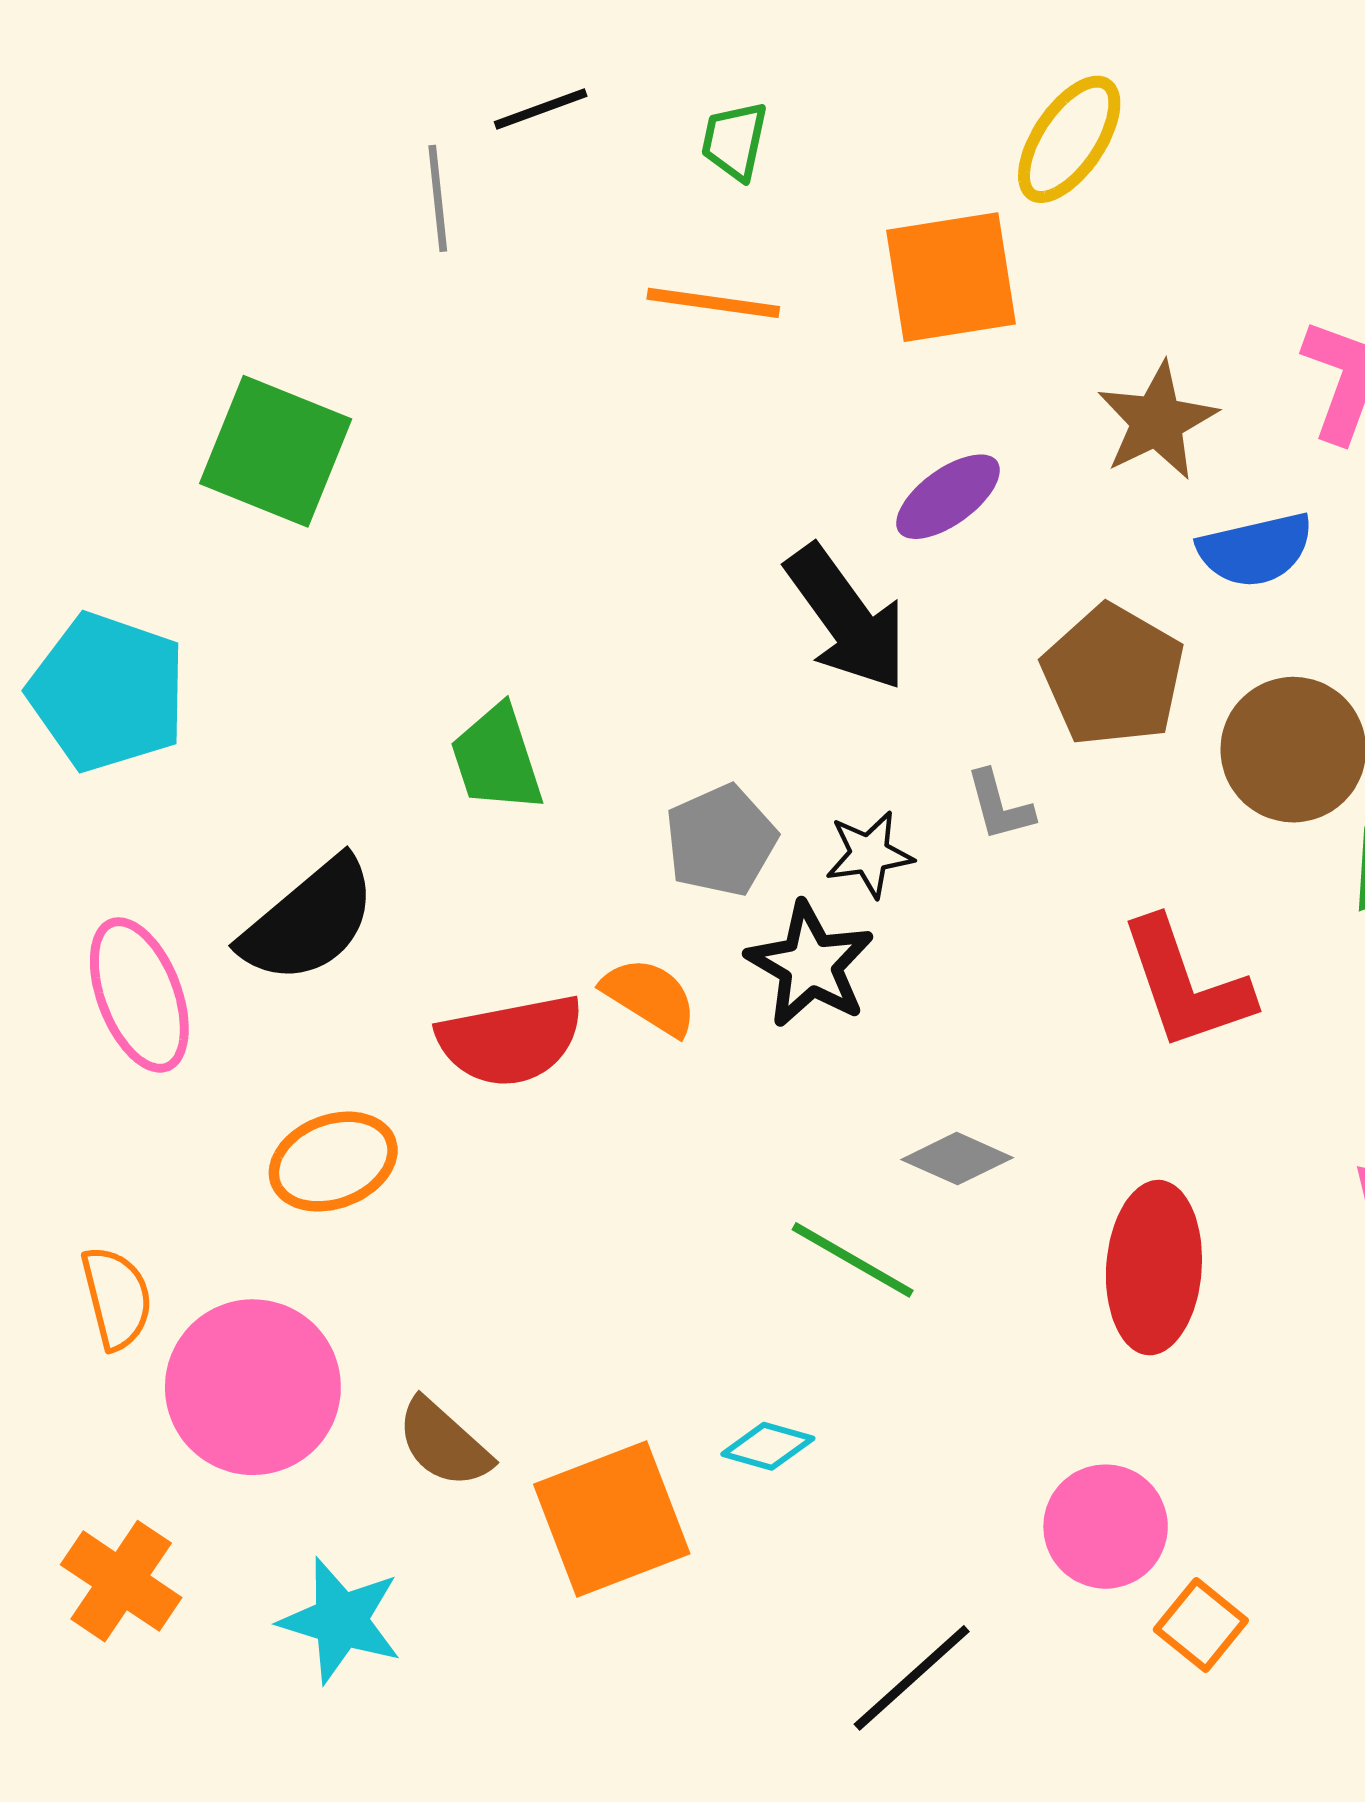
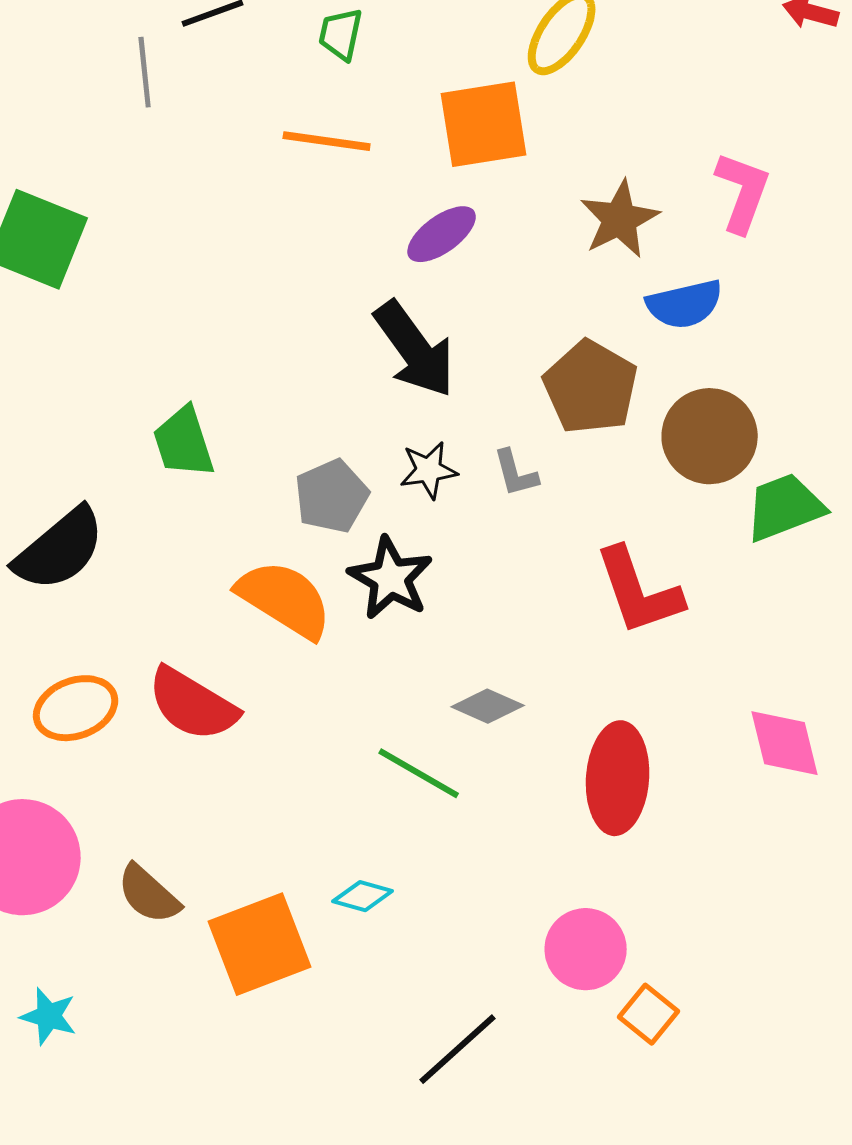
purple ellipse: (948, 497) -> (442, 234), moved
black star: (869, 854) -> (429, 470), moved
orange semicircle: (650, 996) -> (285, 599), size x1.5
red semicircle: (510, 1040) -> (193, 704), moved, turned 42
cyan star: (341, 1620) -> (49, 1016), moved, size x0.7

